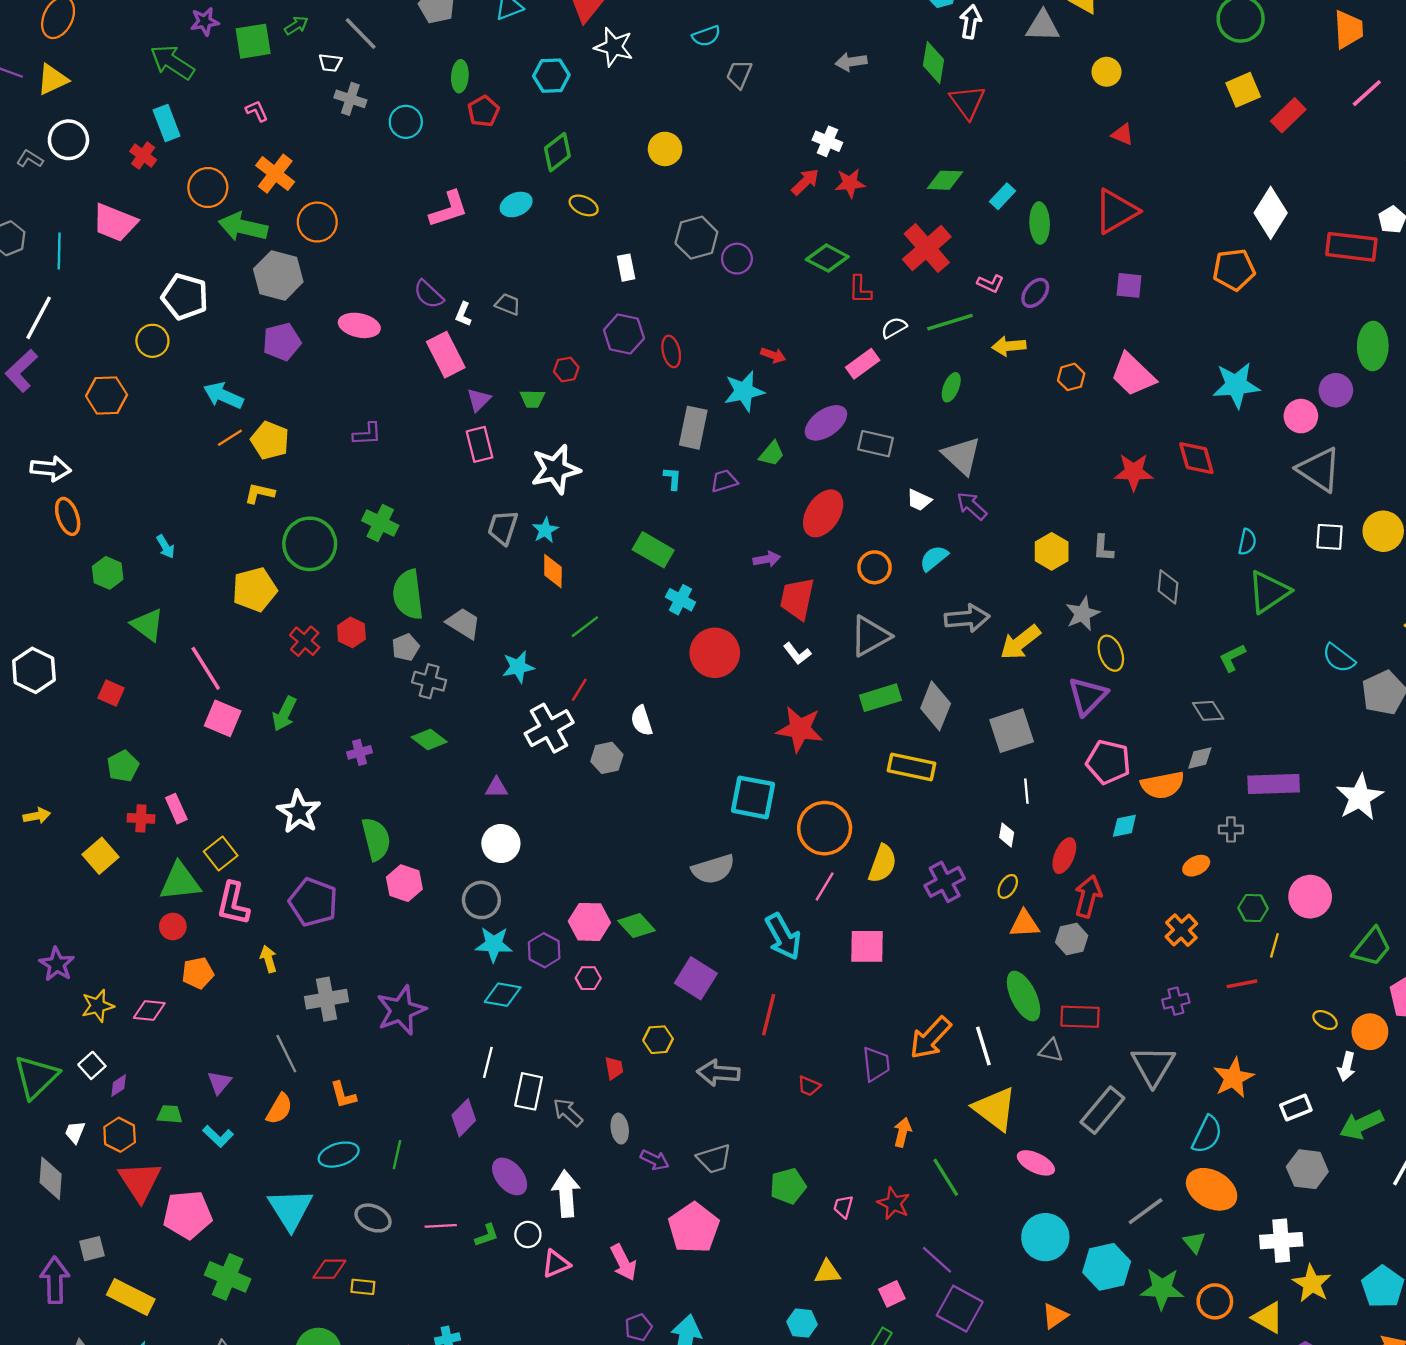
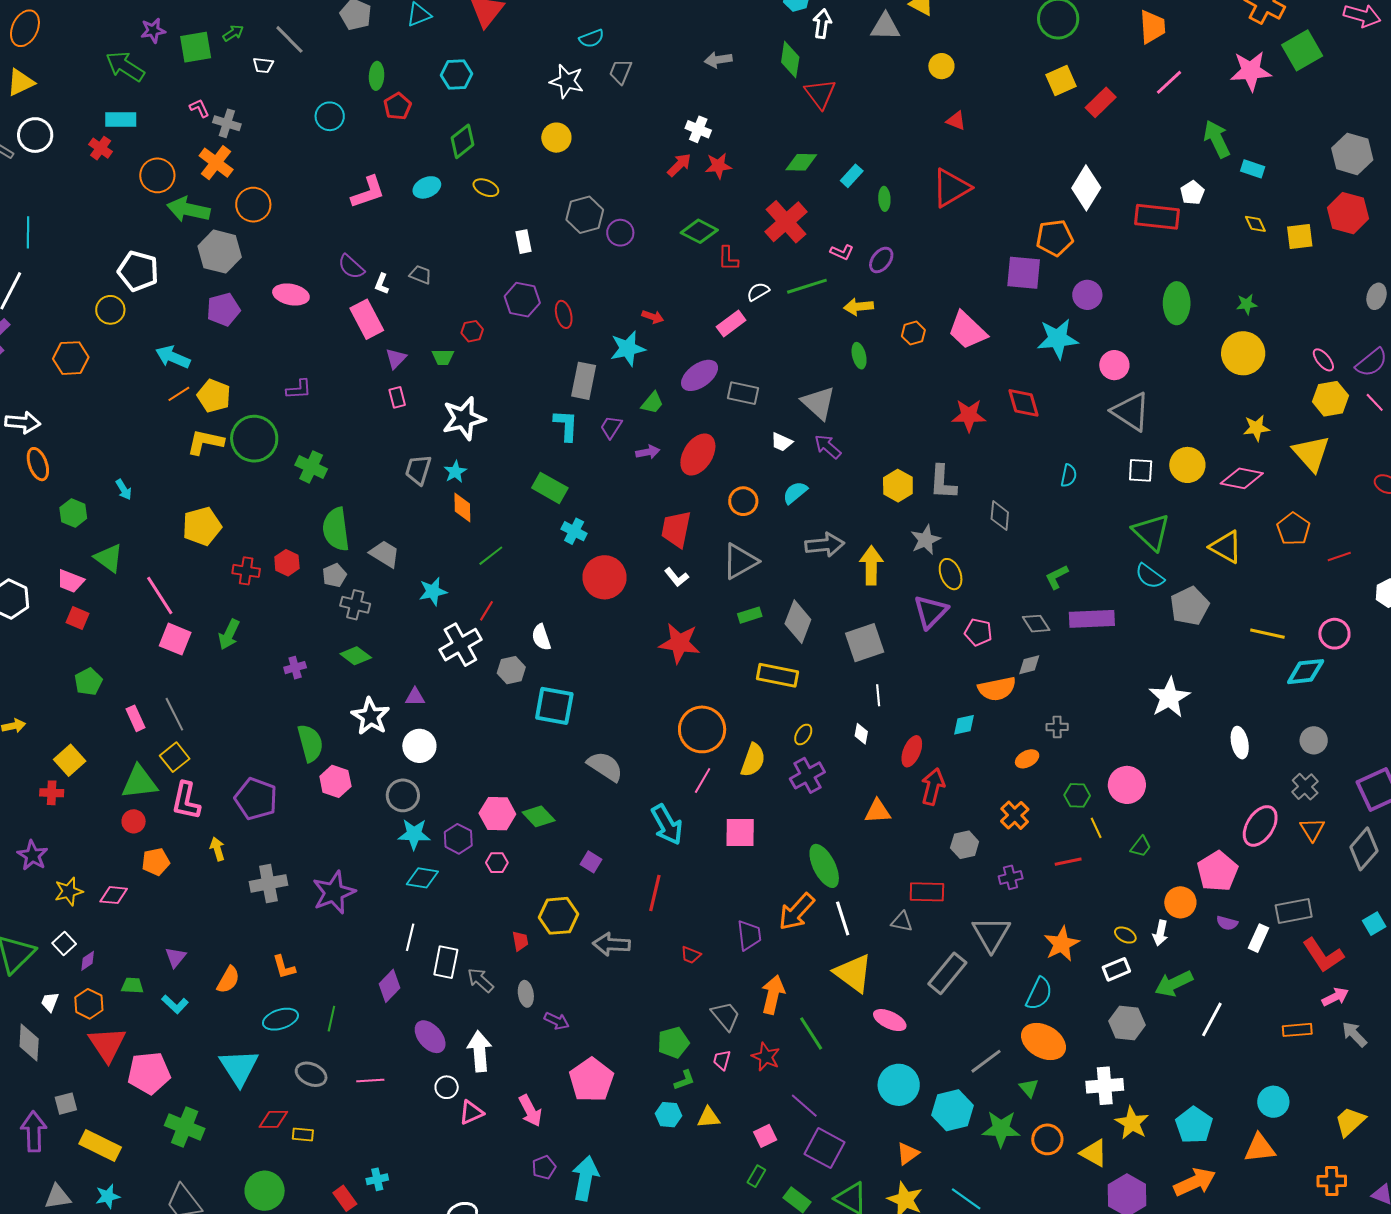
white star: (614, 47) -> (567, 81), moved
gray cross: (350, 99) -> (227, 123), moved
cyan rectangle: (167, 123) -> (121, 119), turned -68
pink trapezoid: (115, 222) -> (70, 581), moved, size x0.7
green ellipse: (1040, 223) -> (884, 199), size x0.7
purple square: (1129, 285) -> (1024, 273), moved, size x1.5
green ellipse: (951, 387) -> (859, 356), moved, turned -35
purple circle: (1336, 390) -> (1087, 295), moved
pink rectangle: (480, 444) -> (397, 397), size x0.7
cyan L-shape: (672, 478) -> (566, 425), size x1.6
purple trapezoid: (724, 481) -> (611, 427), turned -40
yellow L-shape: (260, 493) -> (205, 442), size x1.4
green circle: (310, 544) -> (254, 439), moved
gray L-shape: (1103, 548) -> (943, 482), size x1.5
purple arrow: (767, 559) -> (648, 452), moved
green triangle: (1269, 592) -> (1151, 532), moved, turned -42
red cross: (305, 641) -> (246, 571), turned -32
yellow arrow: (1020, 642) -> (871, 565), turned 129
green rectangle: (880, 698) -> (750, 615), size x0.7
pink pentagon: (1108, 762) -> (978, 632), moved, size x0.7
purple rectangle: (1274, 784) -> (1092, 619), moved
cyan square: (753, 797) -> (554, 706), moved
white star: (299, 812) -> (371, 716), moved
red cross: (141, 818) -> (52, 793), moved
gray semicircle: (713, 869) -> (605, 766), turned -129
yellow ellipse: (1008, 886) -> (803, 734), moved
gray hexagon: (1072, 939) -> (965, 845), moved
yellow line: (1274, 945) -> (1096, 828), turned -40
green trapezoid: (1372, 947) -> (1141, 847), moved, size x0.6
purple square: (696, 978) -> (591, 862), size x0.6
green ellipse: (1024, 996) -> (824, 866), moved
yellow ellipse: (1325, 1020) -> (1125, 935), moved
yellow hexagon: (658, 1040) -> (559, 916), size x1.5
gray line: (286, 1054) -> (174, 714), moved
orange arrow: (903, 1132) -> (773, 995), size x1.5
gray trapezoid: (714, 1159) -> (726, 1016), moved, turned -112
green L-shape: (487, 1235) -> (684, 1080), moved
cyan hexagon: (802, 1323) -> (668, 1115), moved

